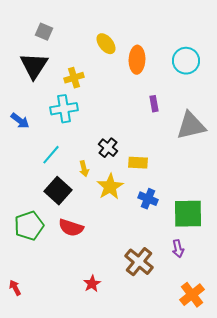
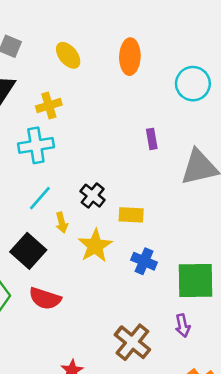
yellow ellipse: (106, 44) -> (68, 55), moved
orange ellipse: (137, 60) -> (130, 57), moved
cyan line: (51, 155) -> (40, 198), moved

